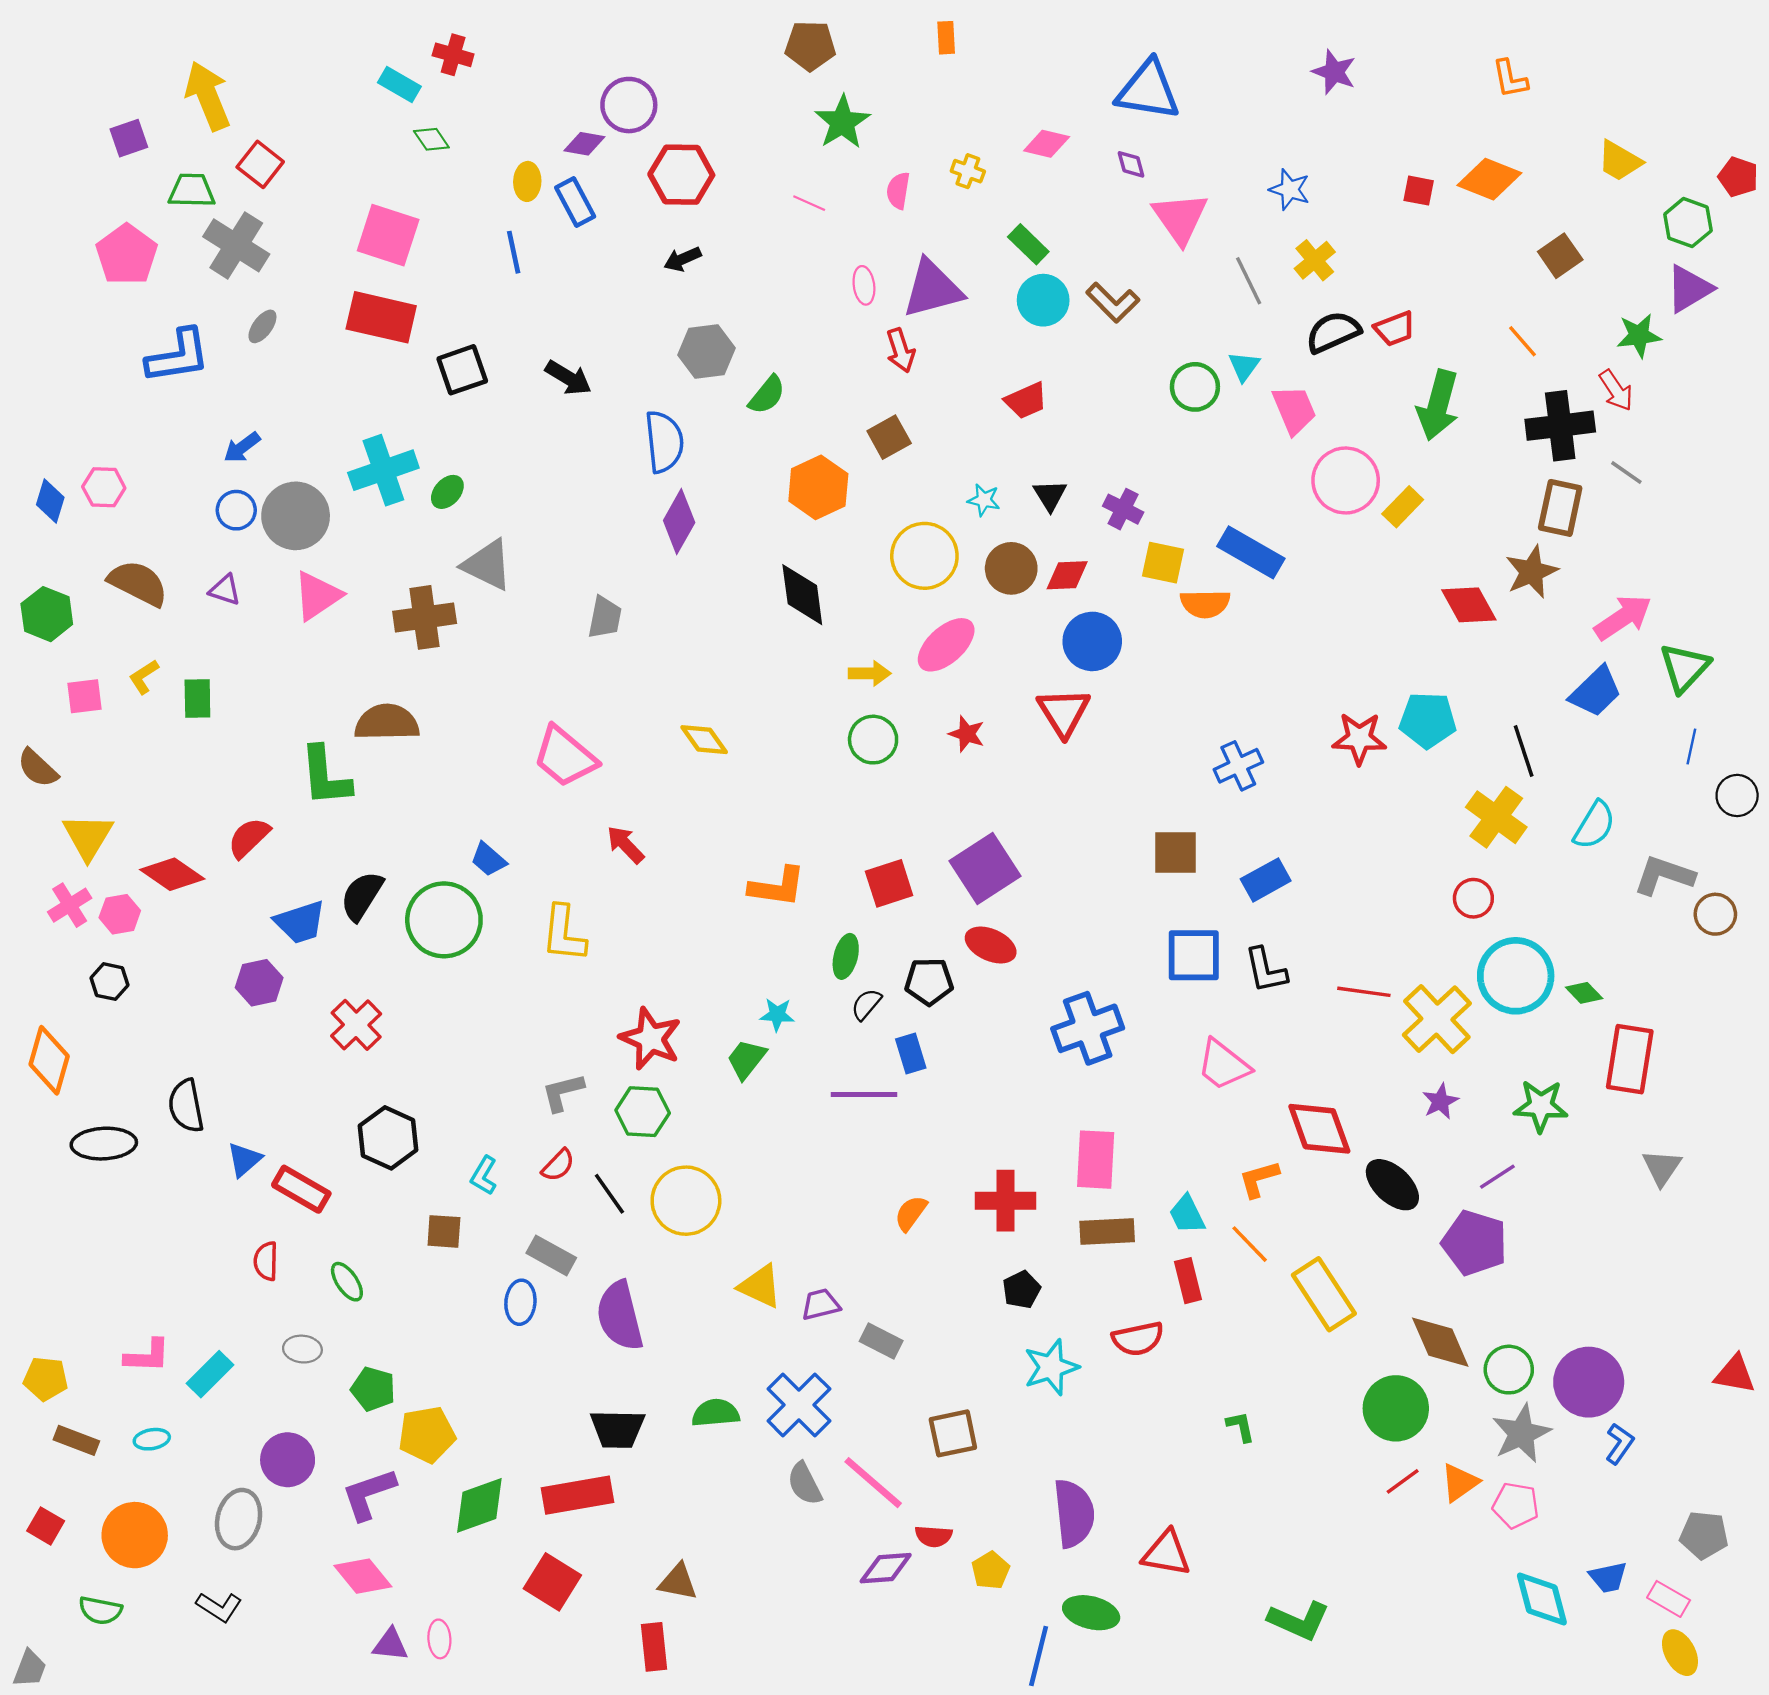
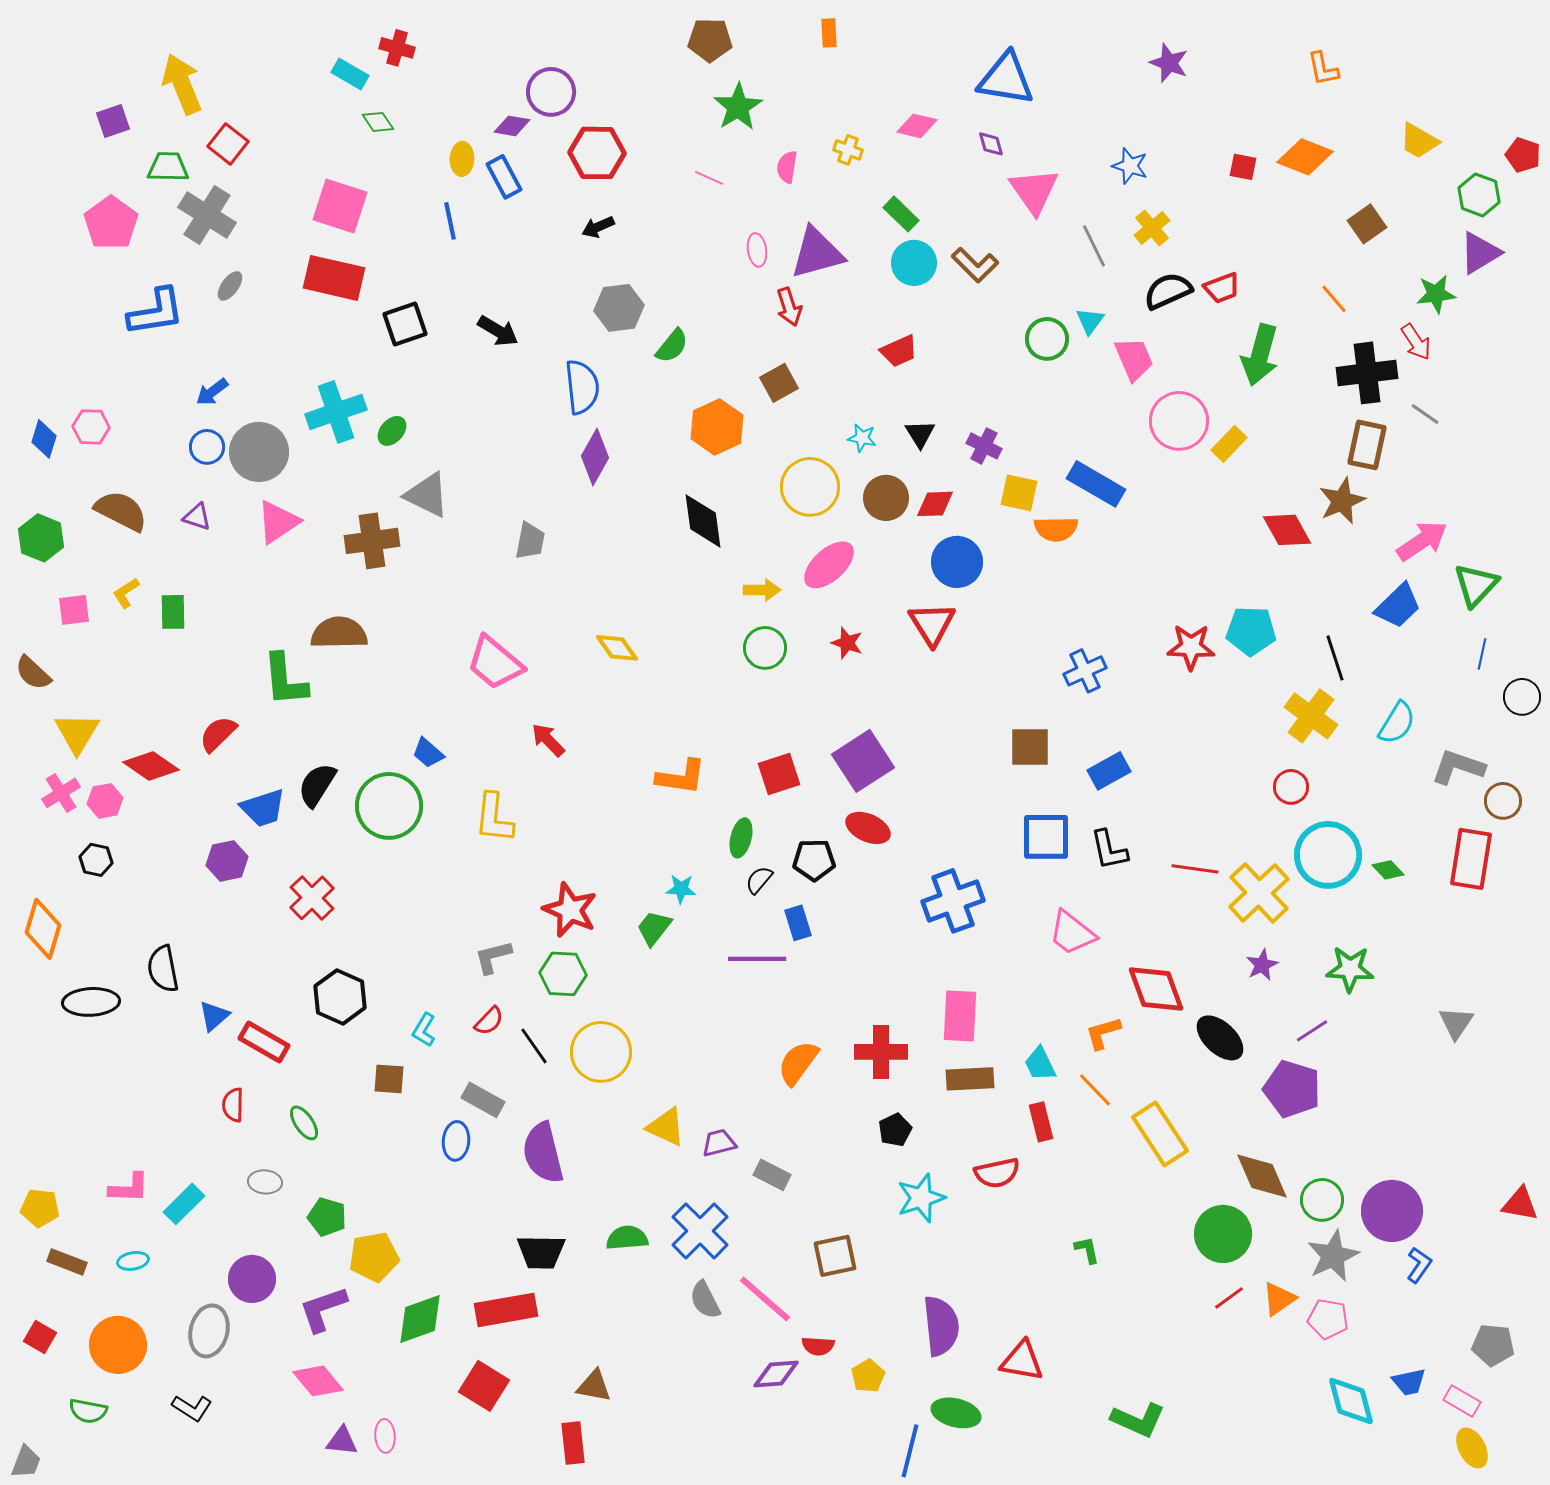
red rectangle: (1630, 1059) -> (1471, 859), moved
orange semicircle: (911, 1213) -> (798, 1063), size x1.4

